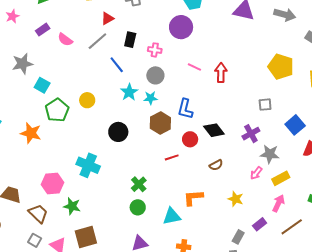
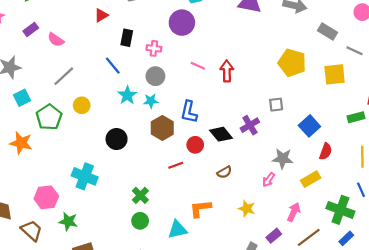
gray line: (97, 41) -> (64, 76), moved
cyan square: (42, 85) -> (22, 98), moved, turned 35
purple cross: (251, 134) -> (250, 125), moved
yellow rectangle: (281, 178) -> (311, 179), moved

